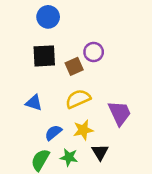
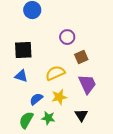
black square: (44, 56) -> (23, 50), moved
brown square: (74, 66) -> (81, 57), moved
black triangle: (100, 152) -> (81, 115), moved

